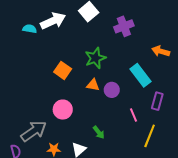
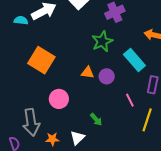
green star: (95, 58) -> (102, 41), moved
orange square: (63, 70) -> (41, 60), moved, size x1.5
gray arrow: (34, 131) -> (31, 122), turned 120

